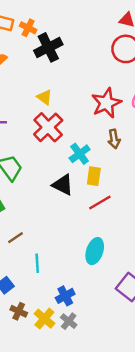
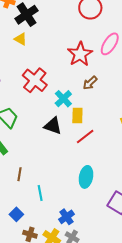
yellow triangle: (44, 97) -> (21, 39), moved
brown arrow: (114, 139) -> (90, 83), turned 63
brown line: (15, 238) -> (20, 174), turned -40

